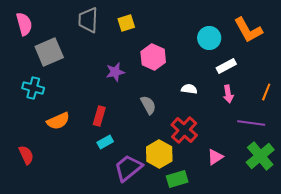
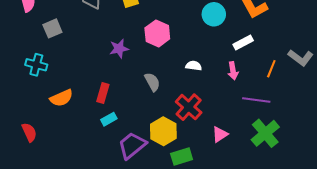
gray square: (49, 52) -> (52, 28), size x0.7
white rectangle: (226, 66) -> (243, 43), moved

